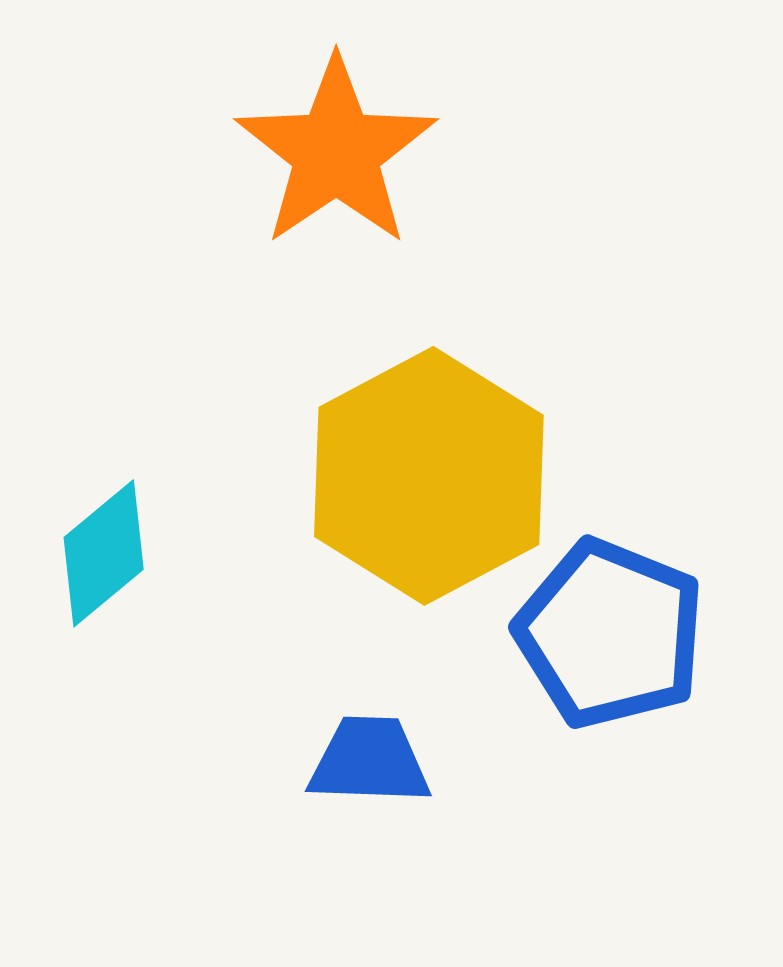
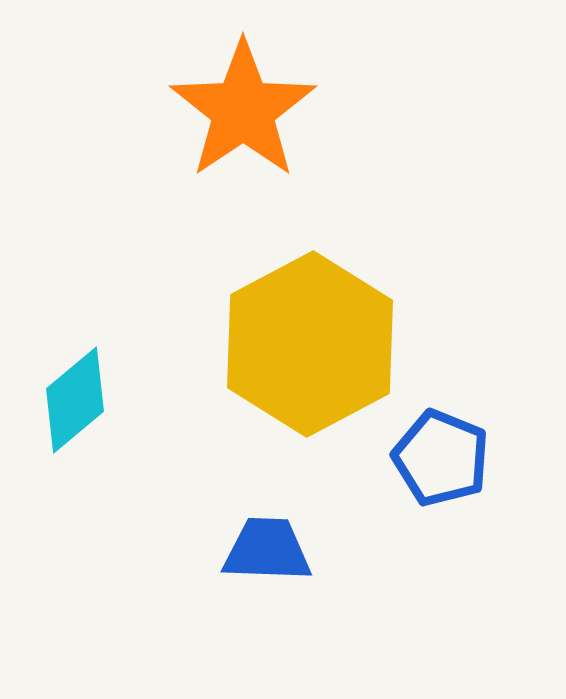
blue pentagon: (610, 634) -> (441, 458), size x0.7

